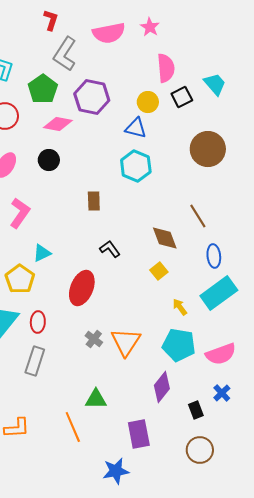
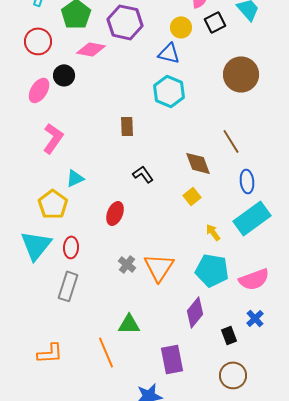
black circle: (49, 160) -> (64, 75), moved
red ellipse: (82, 288) -> (115, 213), size x0.7

